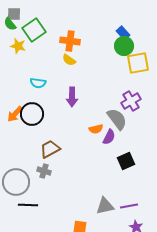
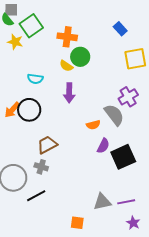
green circle: (124, 46) -> (80, 57), moved
yellow semicircle: (69, 60) -> (66, 66), moved
purple semicircle: (109, 137) -> (103, 146), moved
black square: (126, 161) -> (123, 157), size x1.4
black line: (28, 205) -> (36, 196), moved, turned -30

